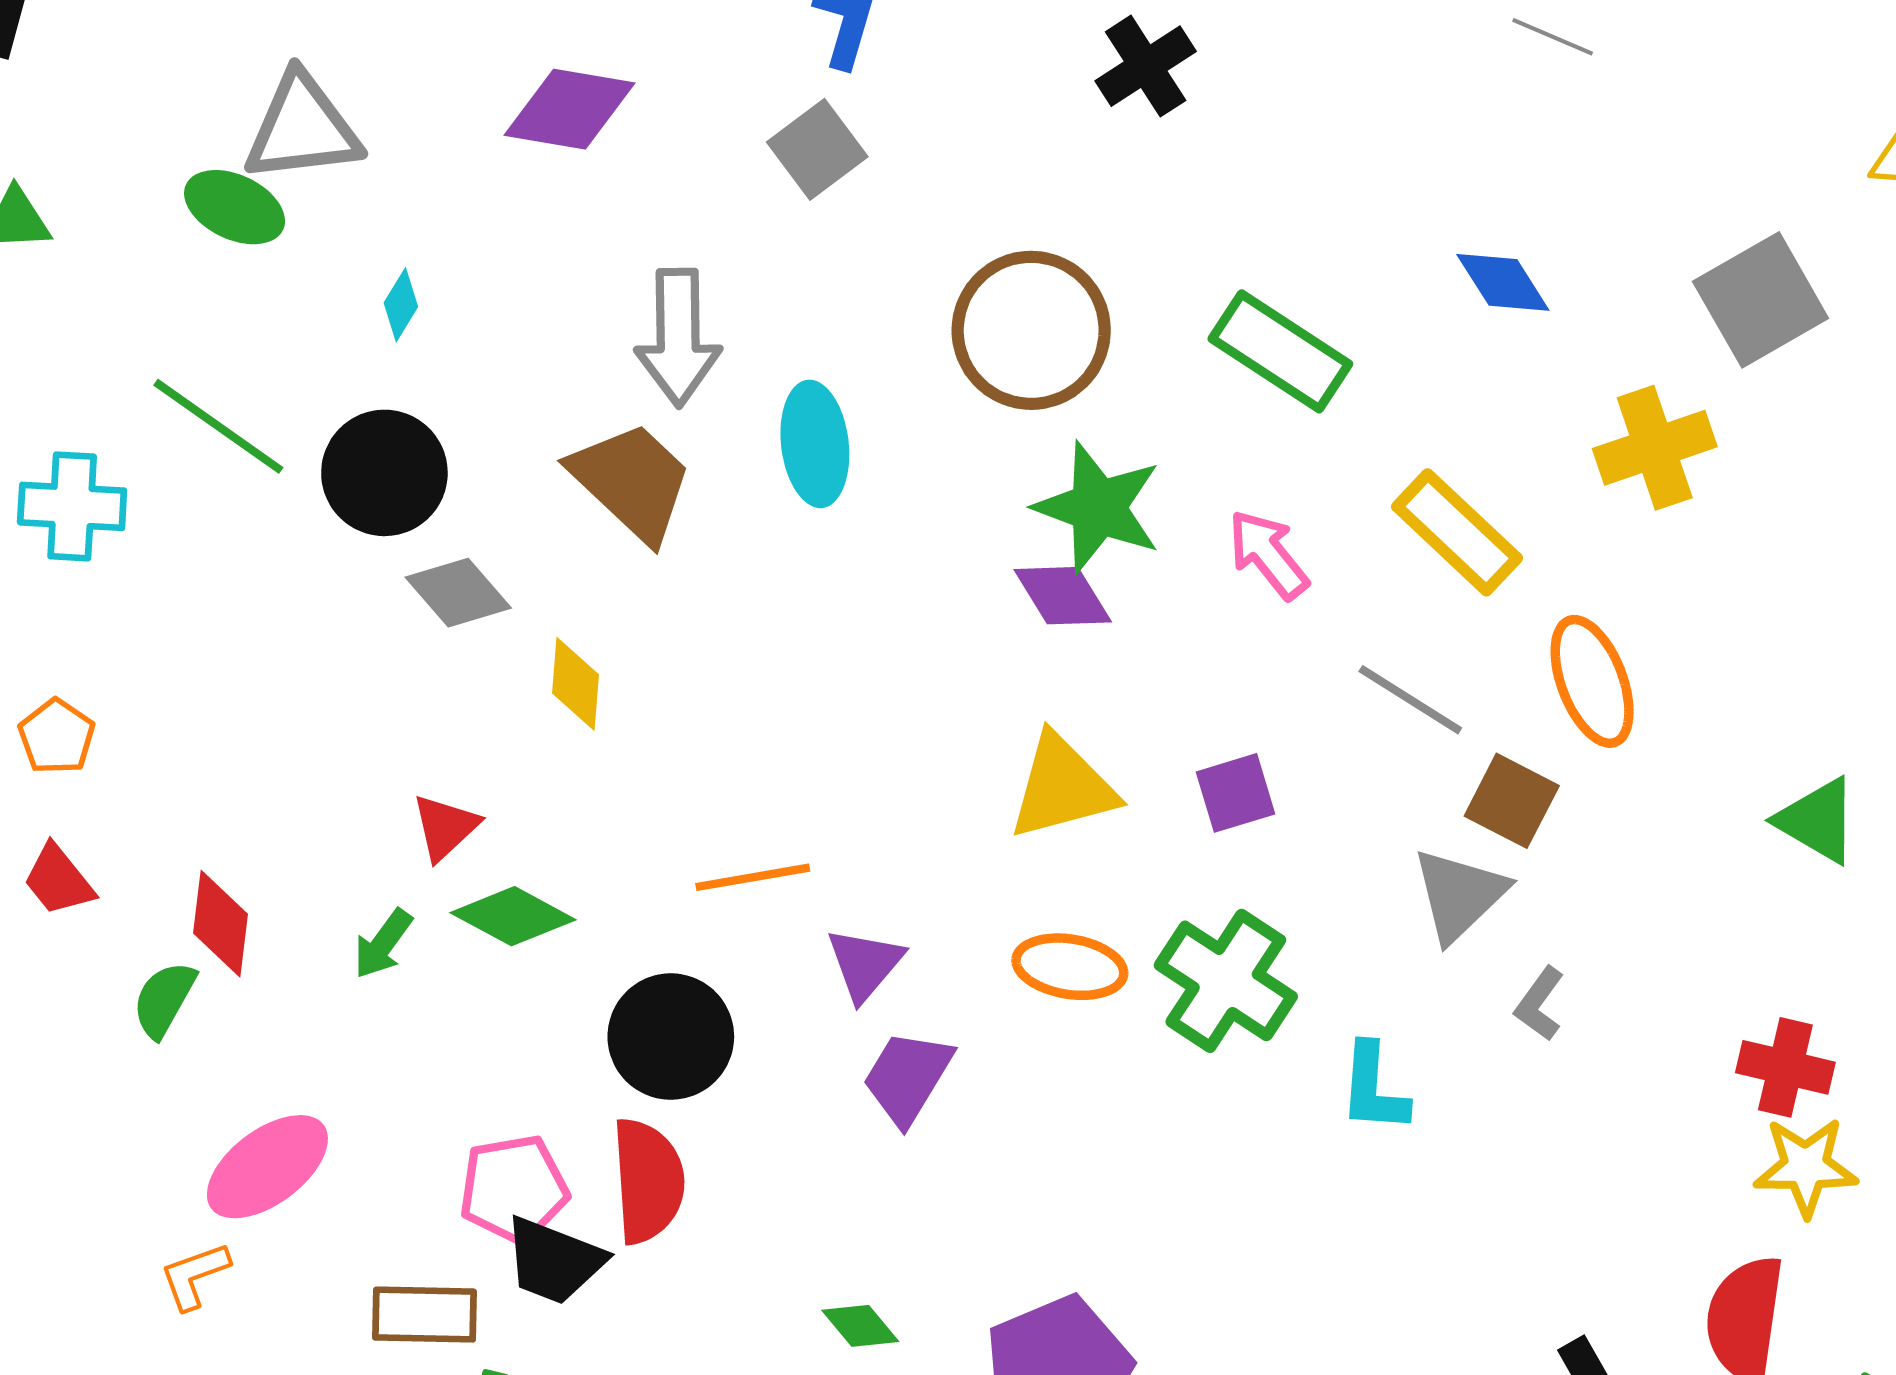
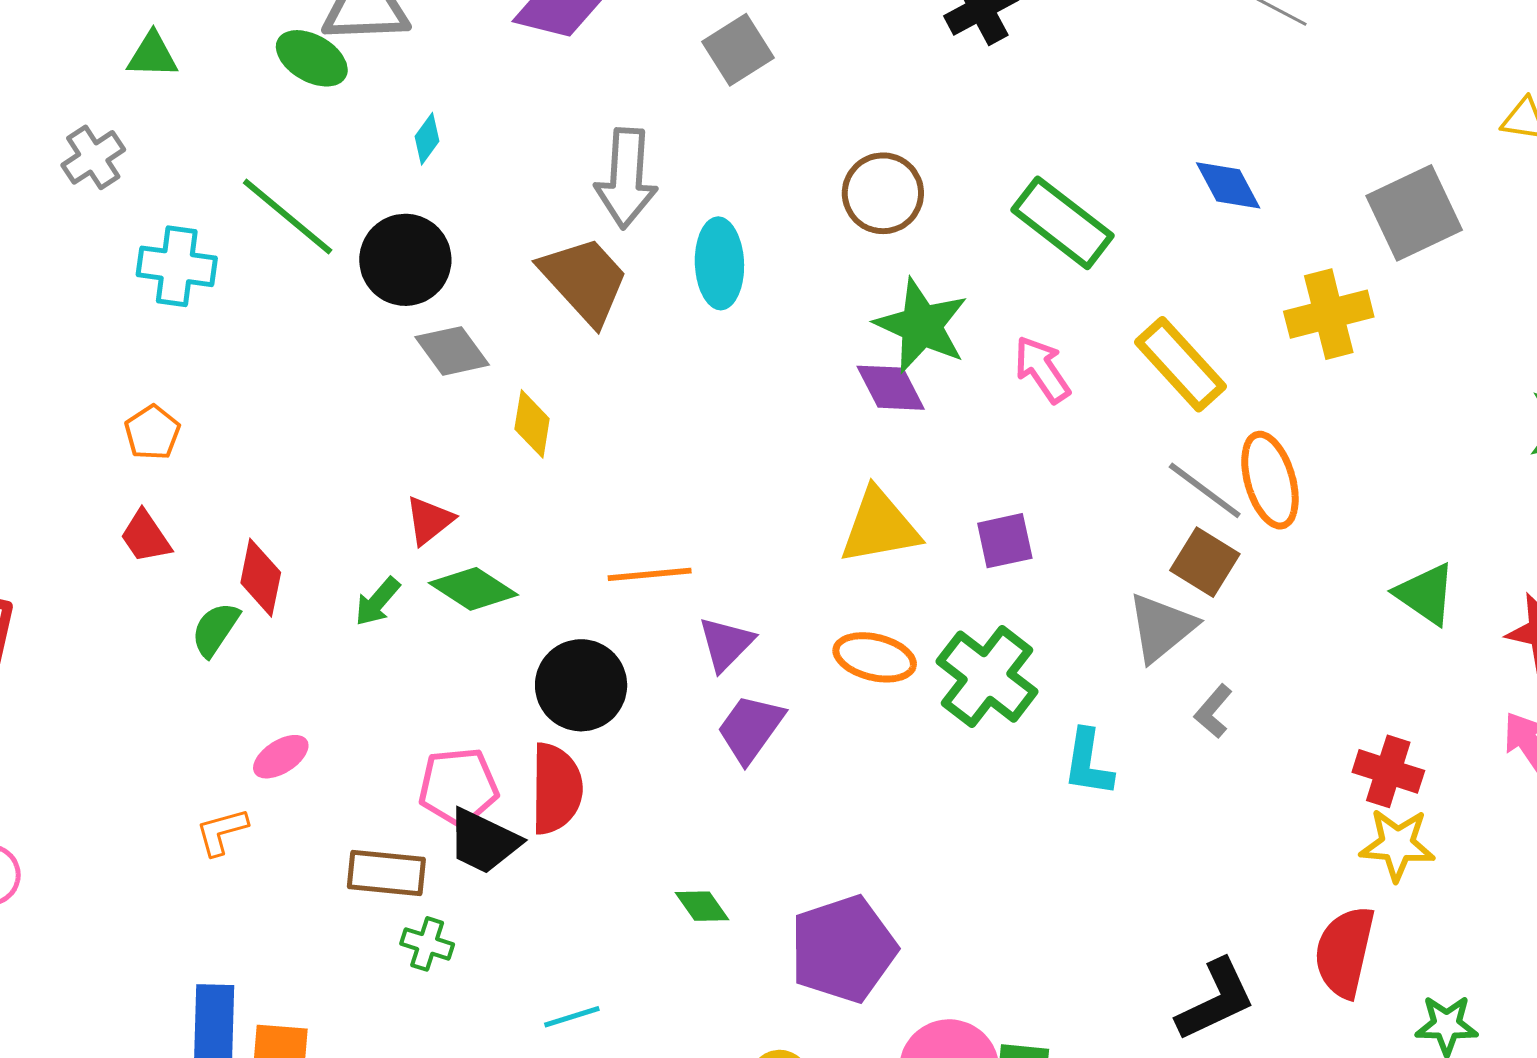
brown circle: (1031, 330) -> (883, 193), size x0.7
gray line: (1410, 700) -> (1205, 490), moved
pink ellipse: (267, 1167) -> (281, 757), size x0.6

